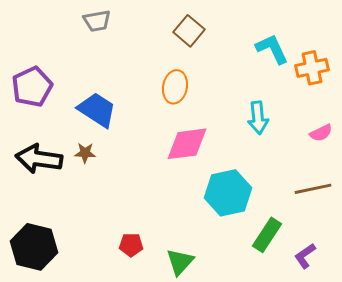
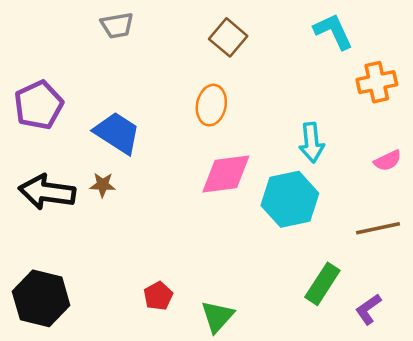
cyan L-shape: (272, 49) -> (333, 31), moved
cyan hexagon: (228, 193) -> (290, 199), moved
red pentagon: (131, 245) -> (158, 296), turned -30

